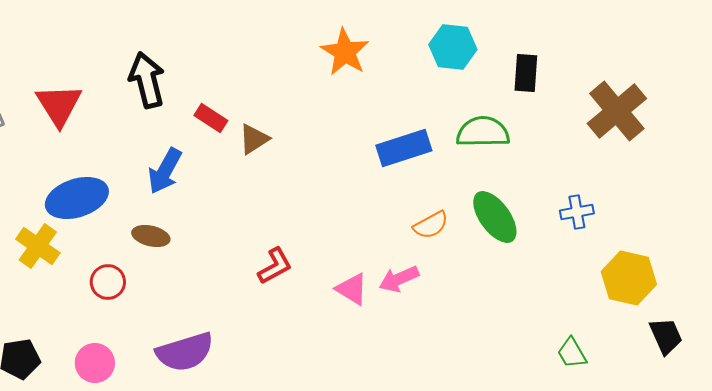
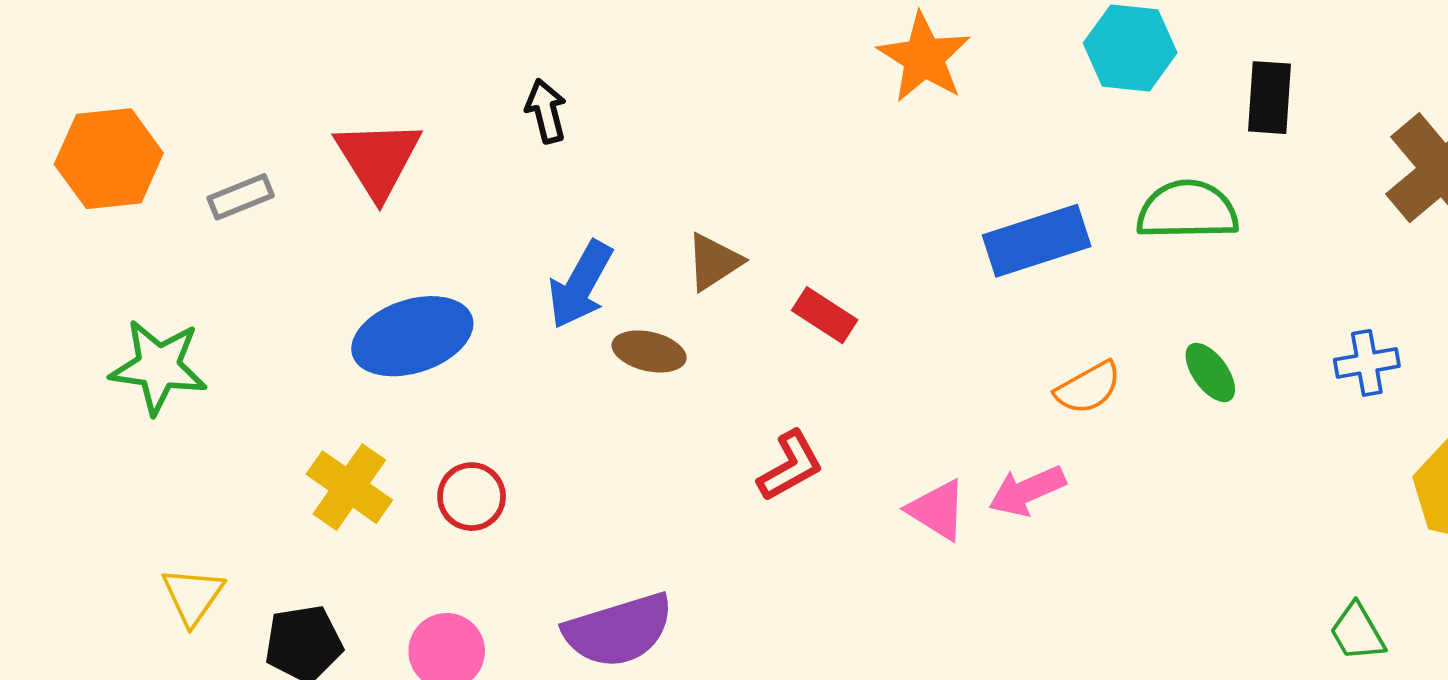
black arrow: (147, 80) -> (546, 111), size x0.6
red rectangle: (211, 118) -> (825, 315), moved
brown triangle: (254, 139) -> (714, 262), moved
green ellipse: (495, 217) -> (1210, 372), size x0.6
brown ellipse: (151, 236) -> (649, 351), moved
yellow cross: (38, 246) -> (349, 487), moved

